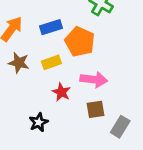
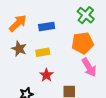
orange pentagon: (80, 42) -> (83, 43), moved, turned 30
pink arrow: (94, 80) -> (89, 67), moved, turned 42

